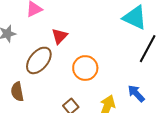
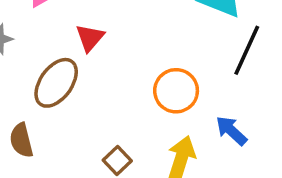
orange circle: (85, 68) -> (176, 91), moved

